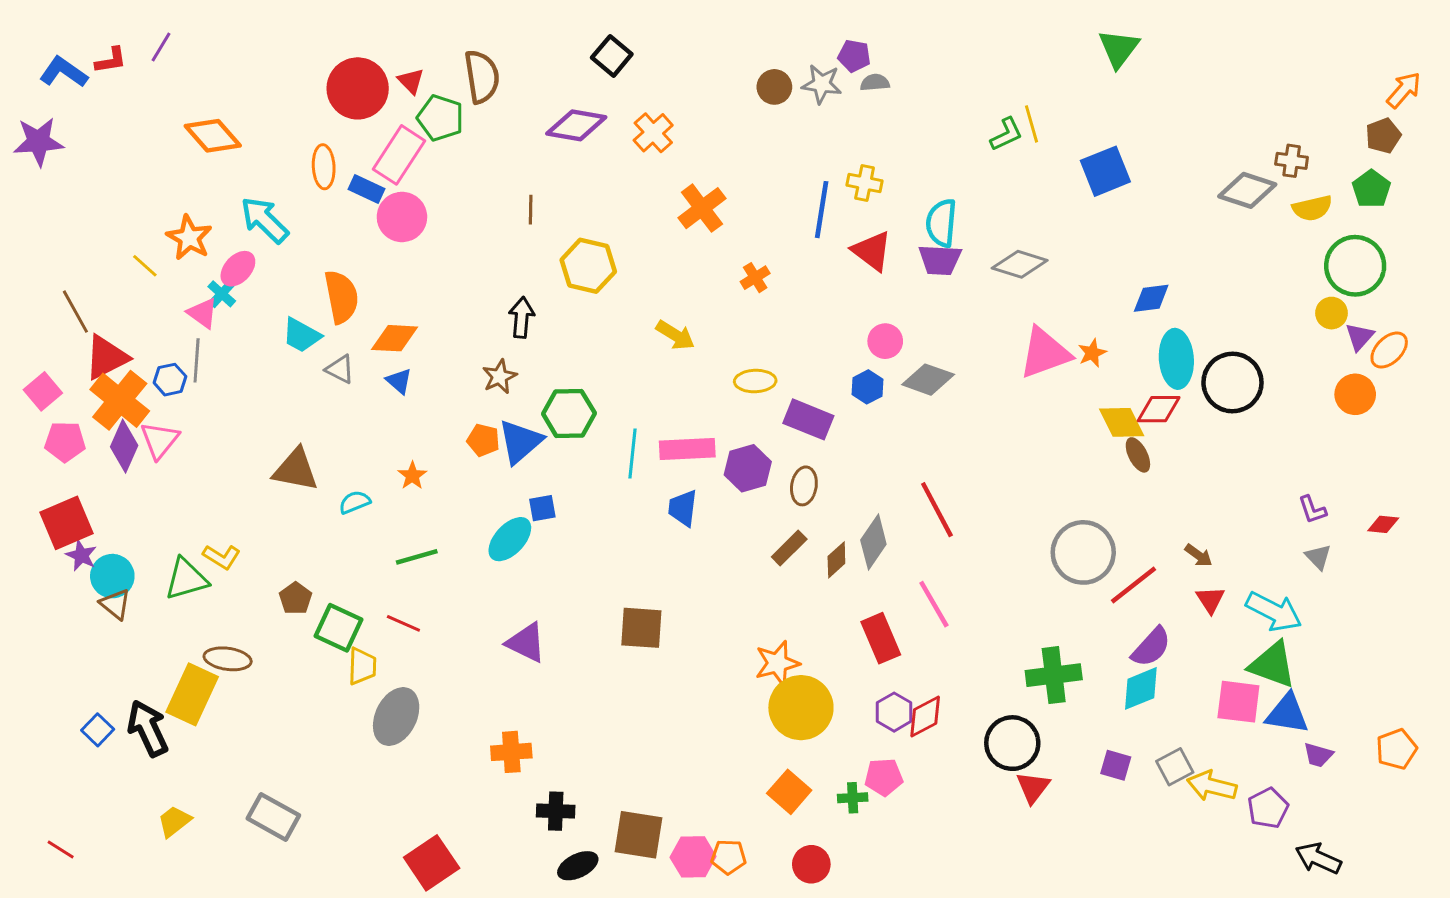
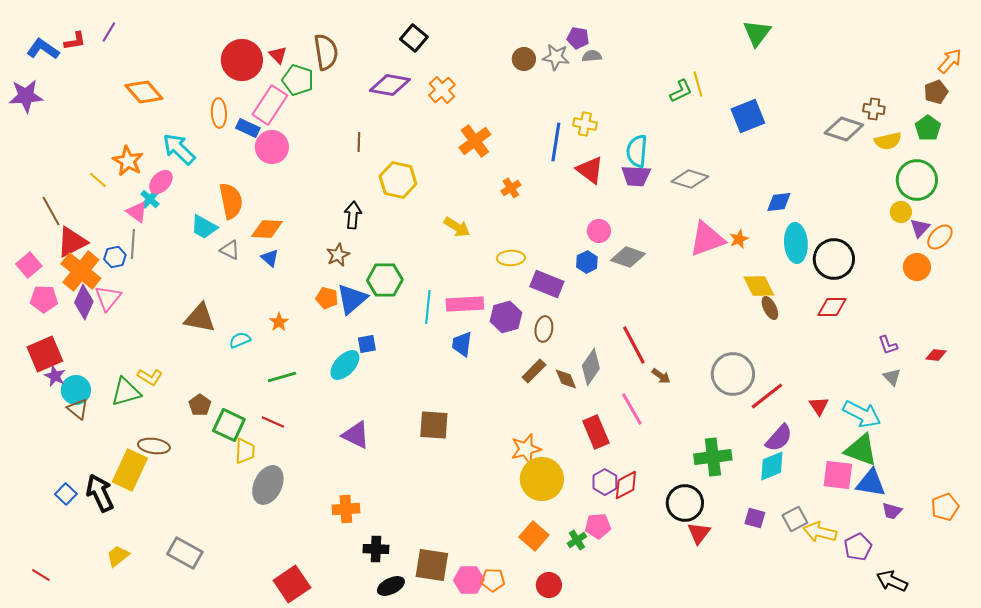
red diamond: (1159, 409) -> (832, 307), moved
brown arrow: (1199, 555) -> (661, 376), moved
brown diamond: (836, 560) -> (566, 379), turned -70
green cross: (853, 798) -> (577, 540), turned -30

